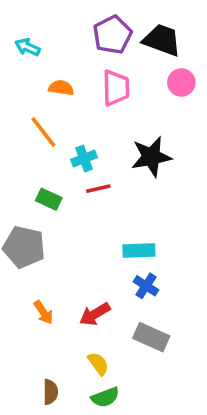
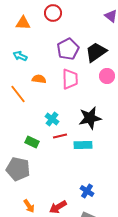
black trapezoid: (162, 40) -> (96, 52), turned -55
orange line: (43, 132) -> (18, 94), moved
cyan cross: (84, 159) -> (52, 119), turned -32
cyan rectangle: (139, 250) -> (83, 145), moved

